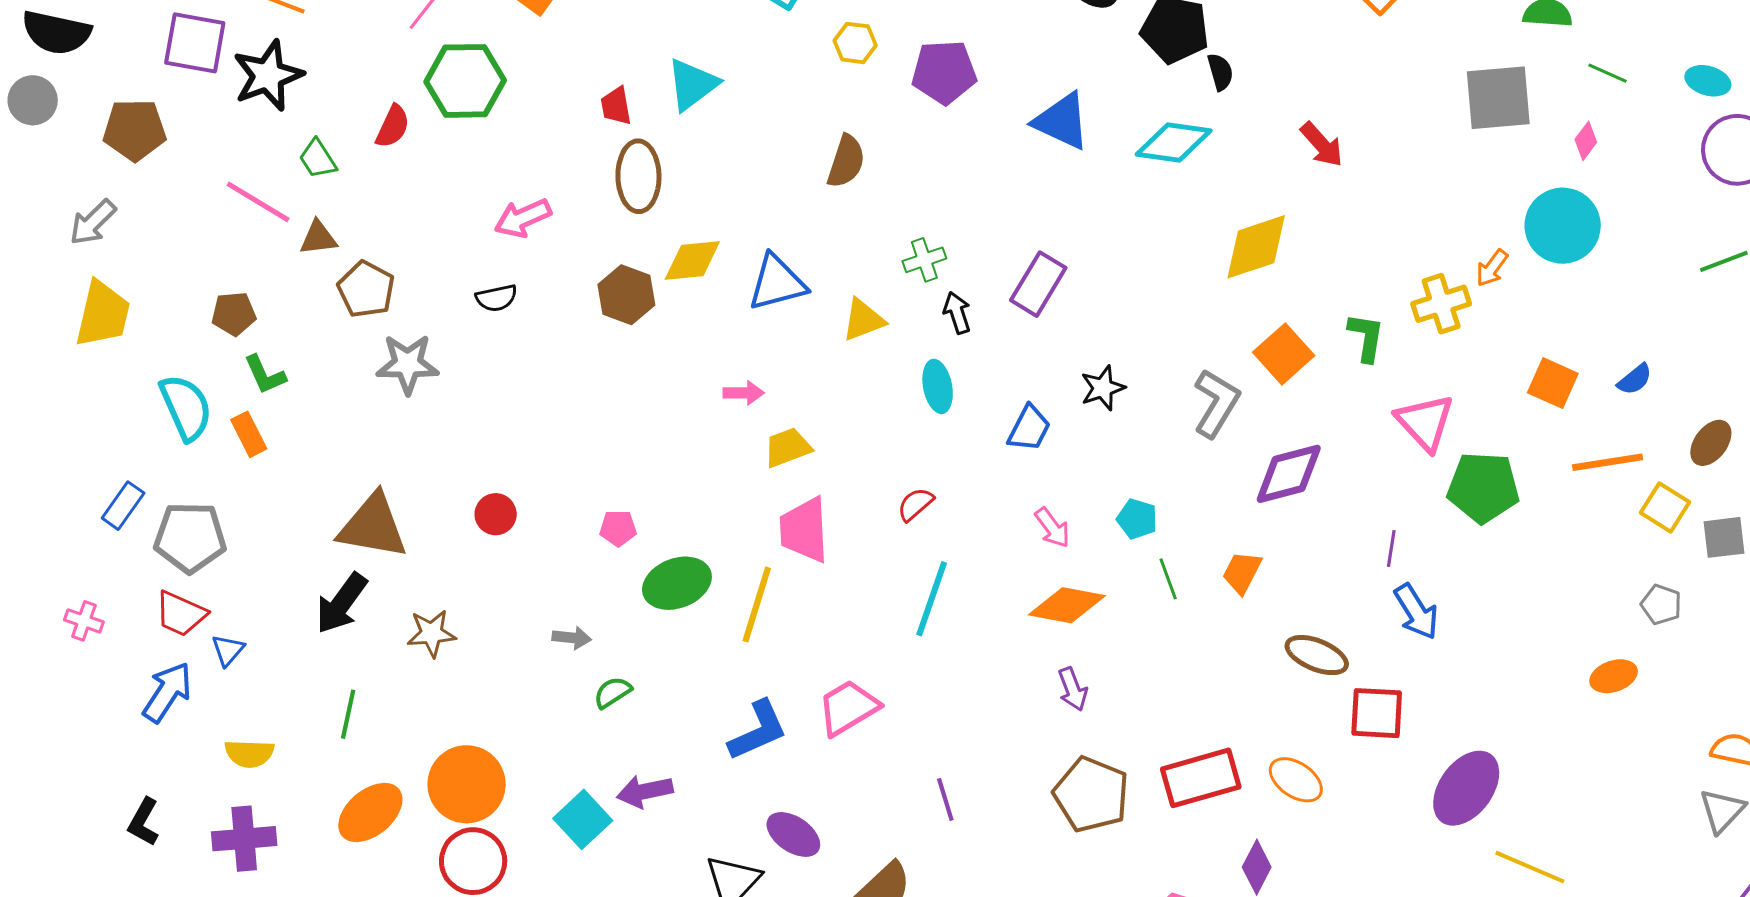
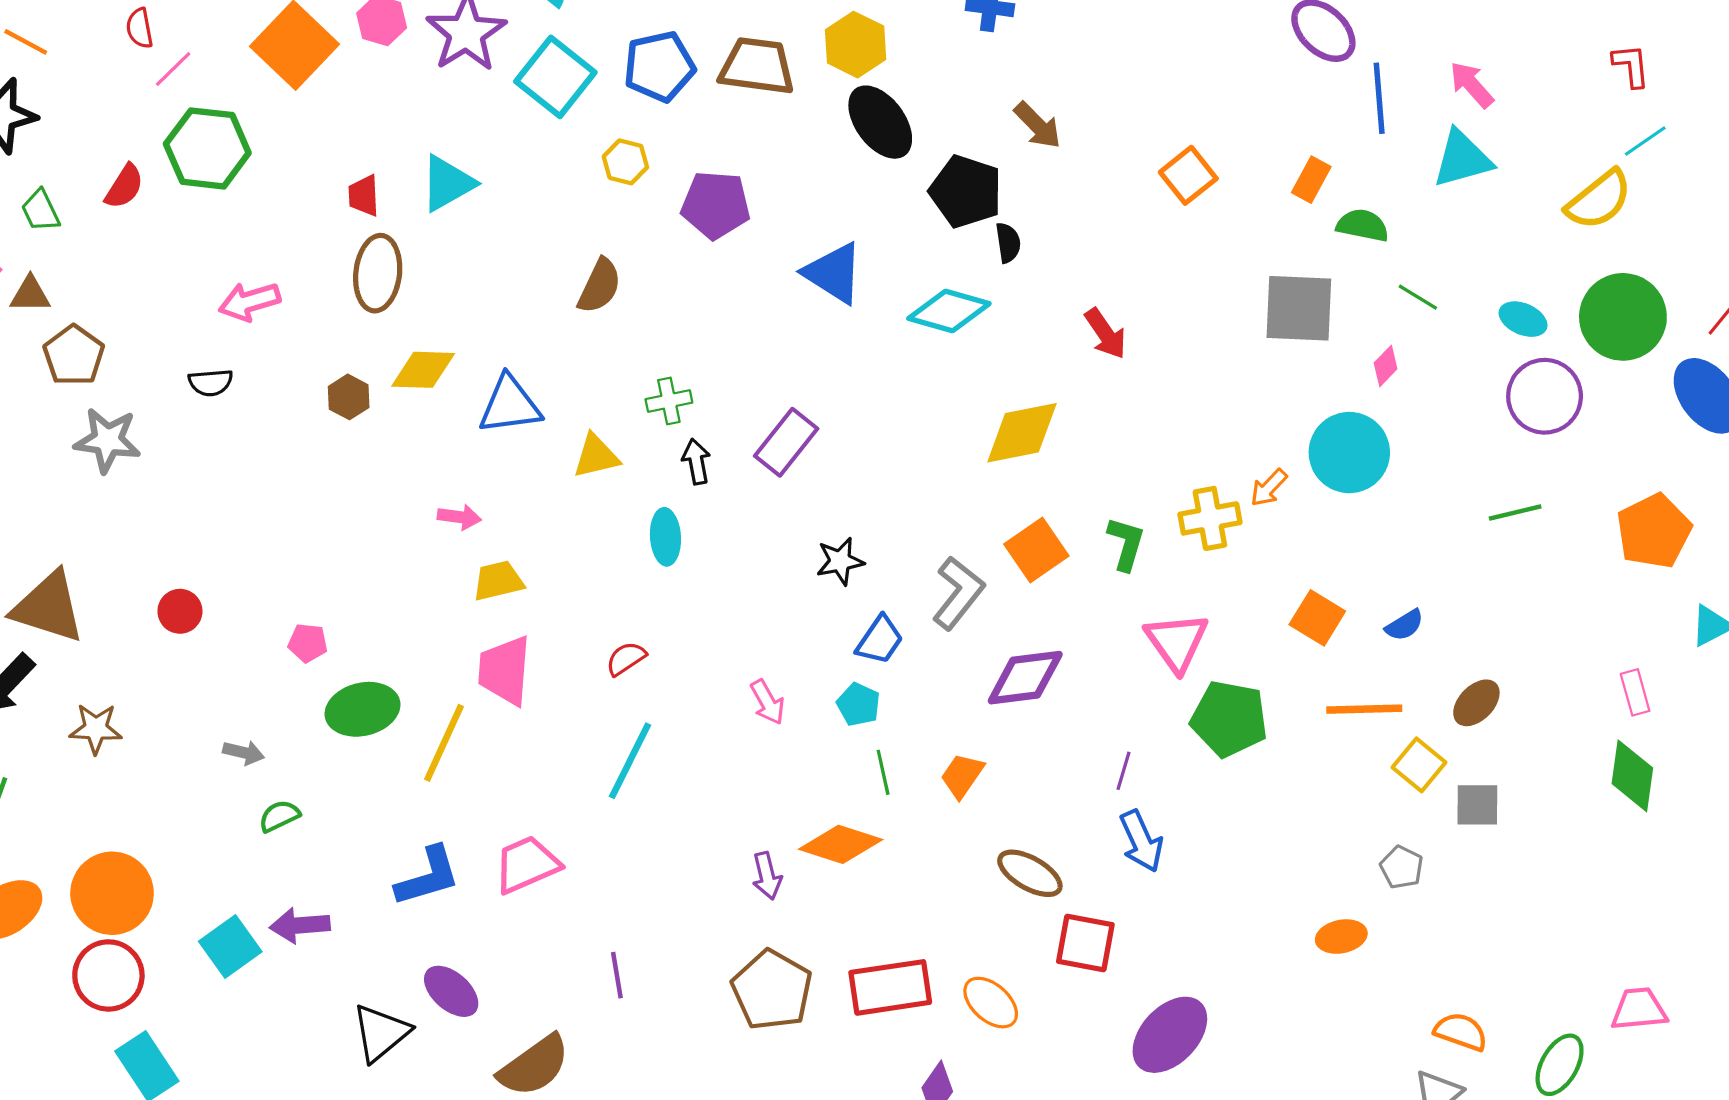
brown hexagon: (626, 295) -> (349, 397), size x0.7
blue trapezoid: (1029, 428) -> (880, 640), moved
orange diamond: (1067, 605) -> (841, 844), moved

